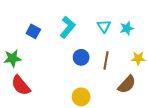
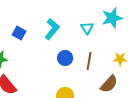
cyan star: (127, 28) -> (112, 18), moved, size x1.5

